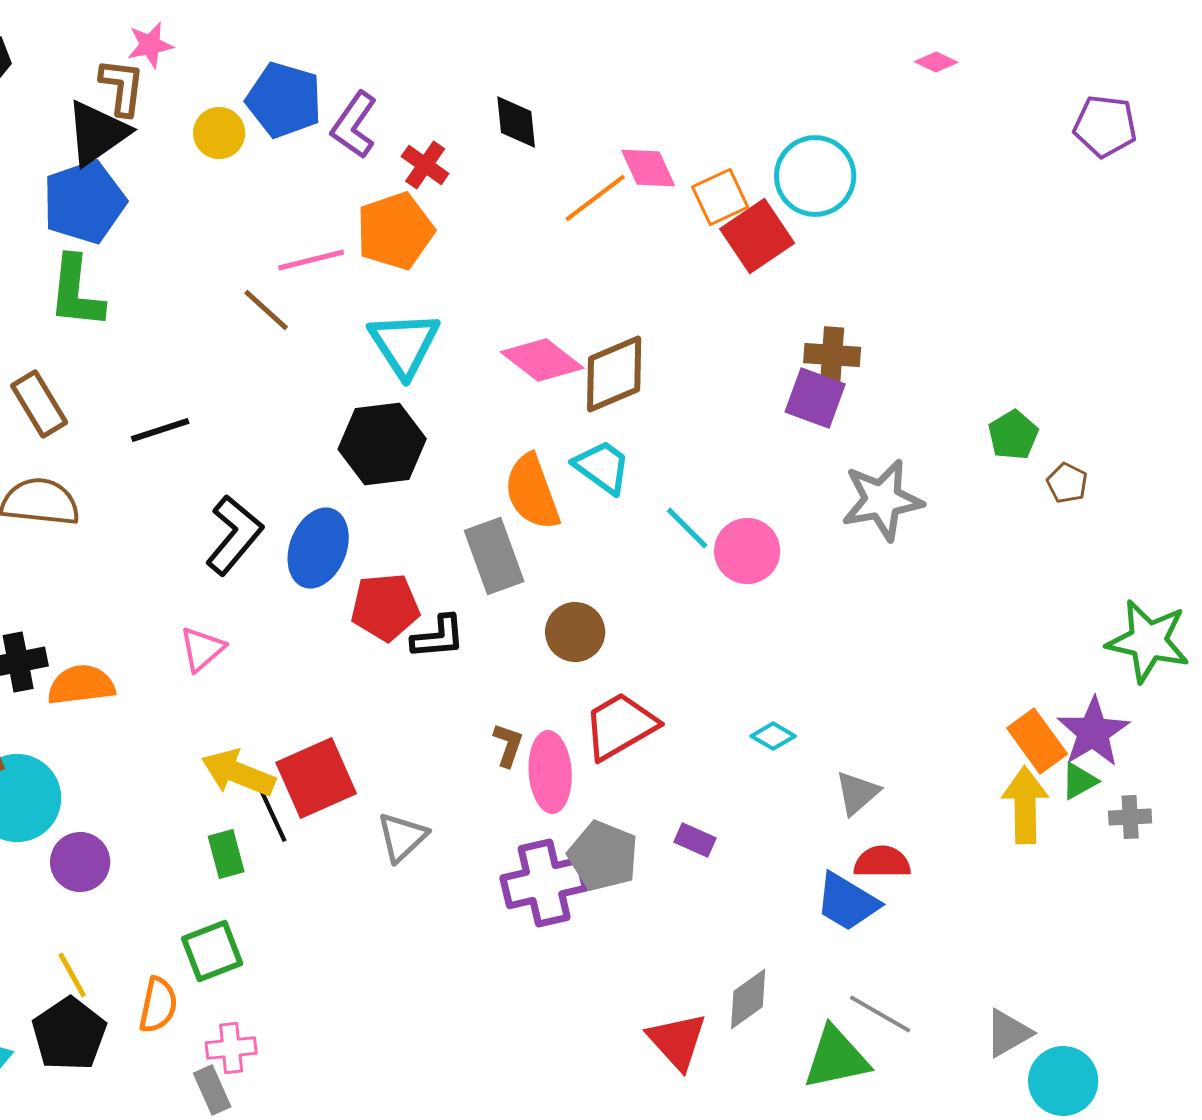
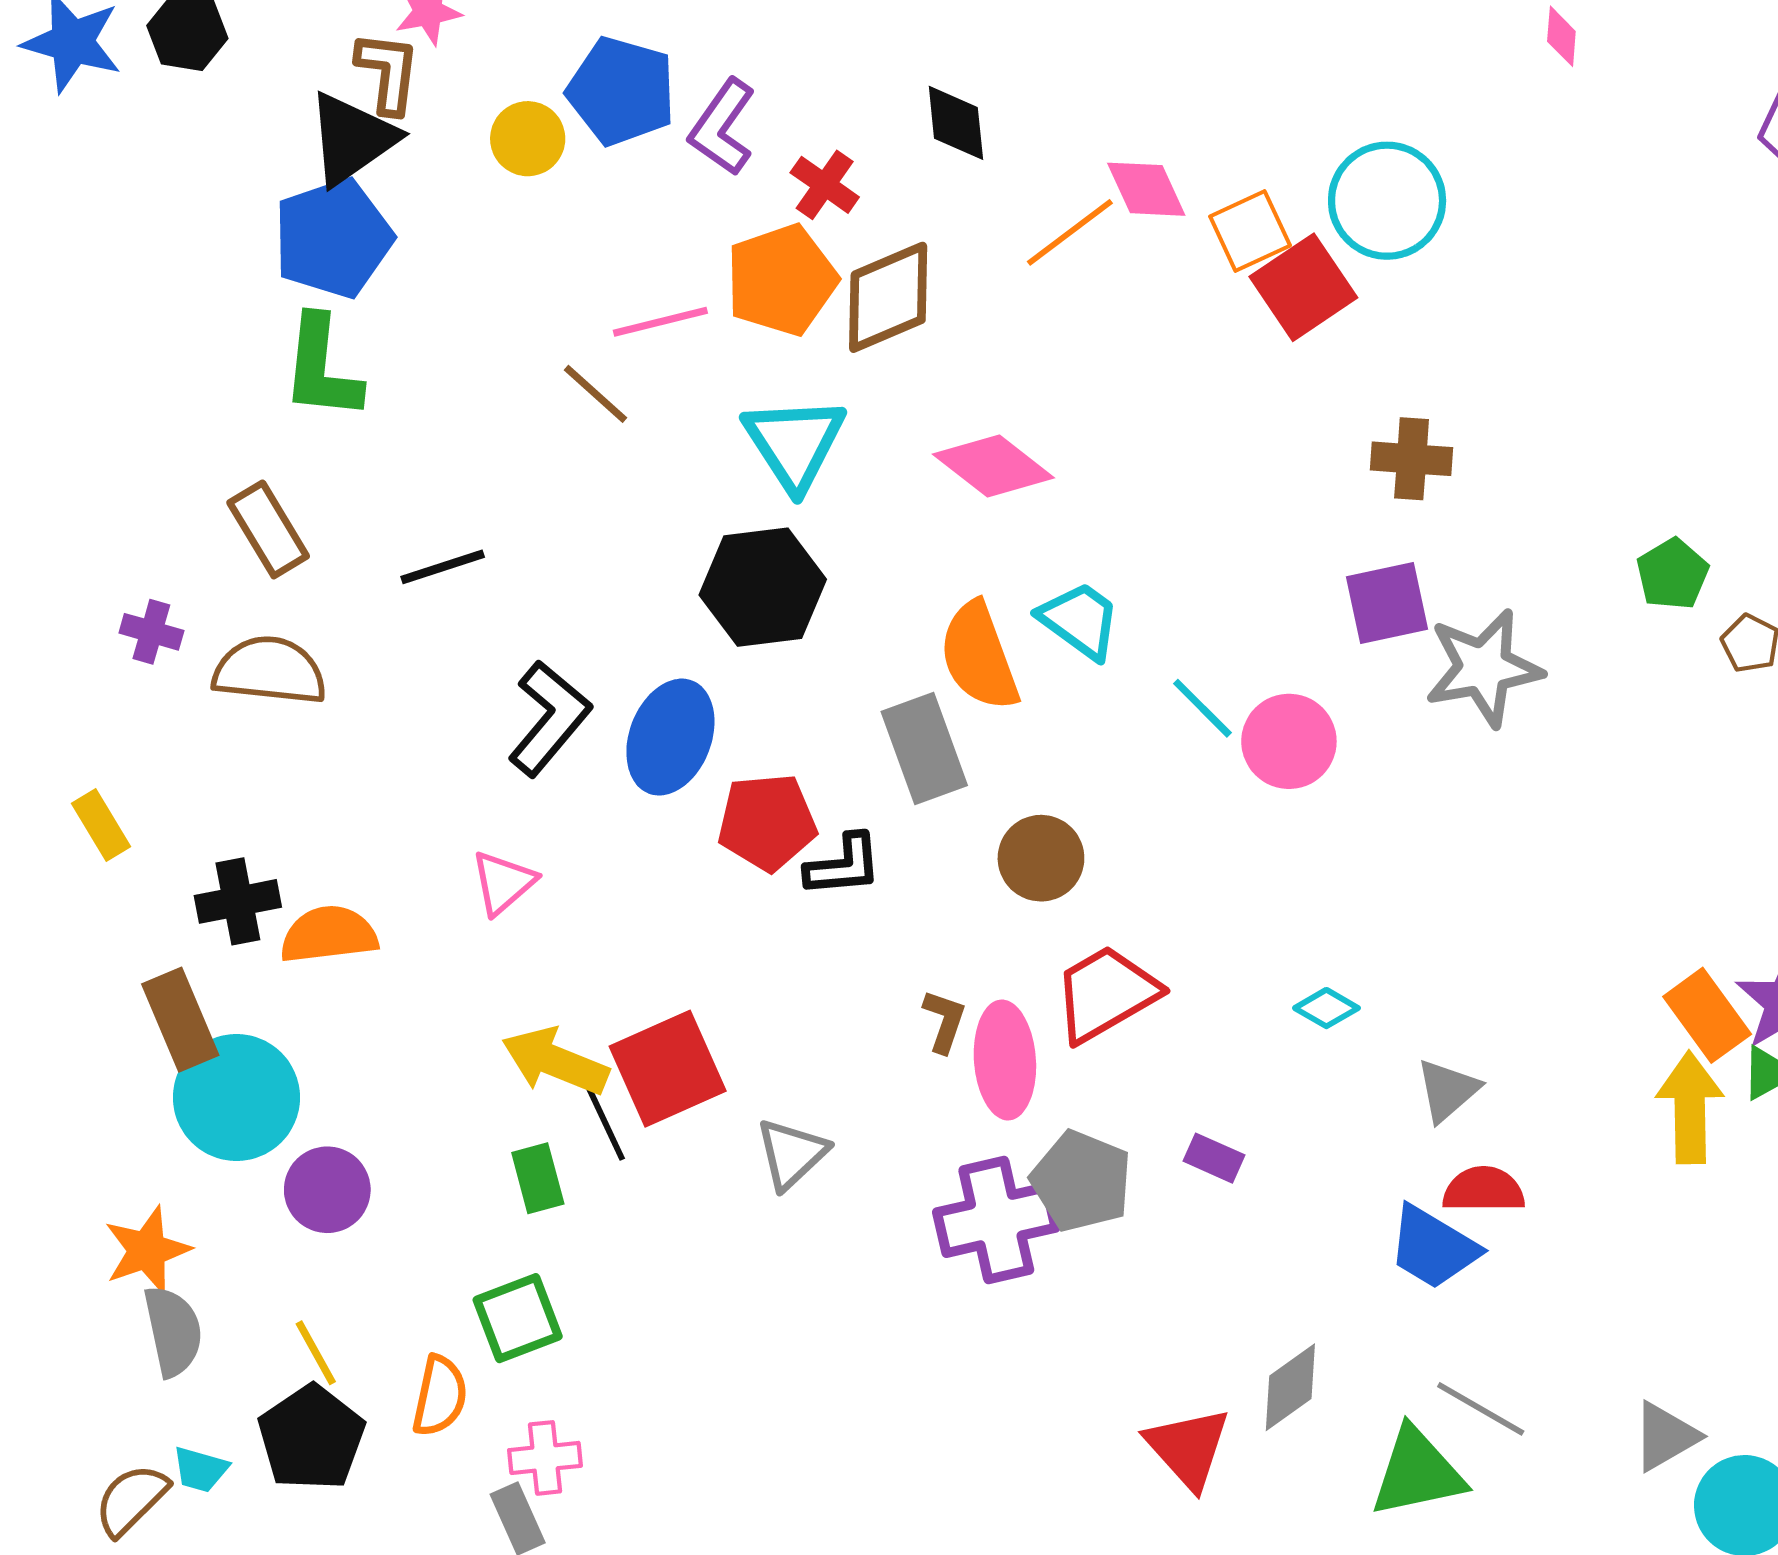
pink diamond: (936, 62) -> (1561, 36), turned 69
brown diamond: (614, 374) -> (888, 297), moved
purple square: (815, 398) -> (1387, 603), moved, turned -32

